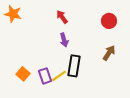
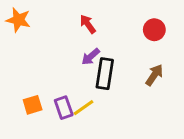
purple arrow: (64, 40) -> (91, 57), turned 64
black rectangle: (74, 66) -> (105, 74), moved
orange square: (23, 74) -> (33, 105), turned 32

